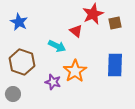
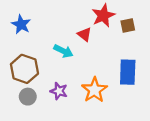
orange star: (75, 71) -> (94, 90), moved
gray circle: (13, 94) -> (28, 97), moved

